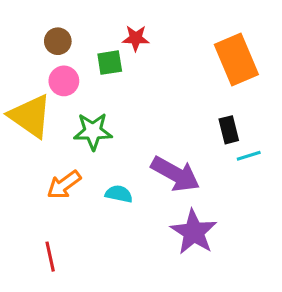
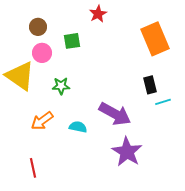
red star: (136, 38) -> (98, 14), moved, turned -30
green star: (93, 131) -> (61, 86), size x0.7

